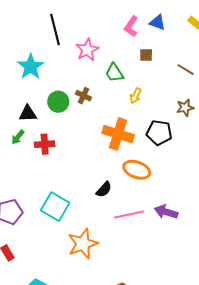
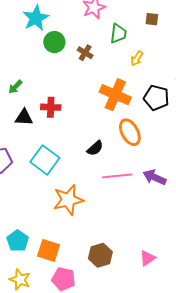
green trapezoid: (114, 73) -> (118, 33), turned -145
green circle: (58, 102) -> (54, 42), moved
black triangle: (28, 114) -> (24, 117), moved
red cross: (45, 144) -> (51, 107), moved
orange ellipse: (137, 170) -> (130, 132), turned 36

